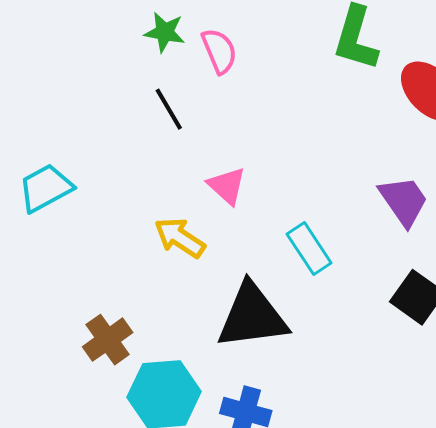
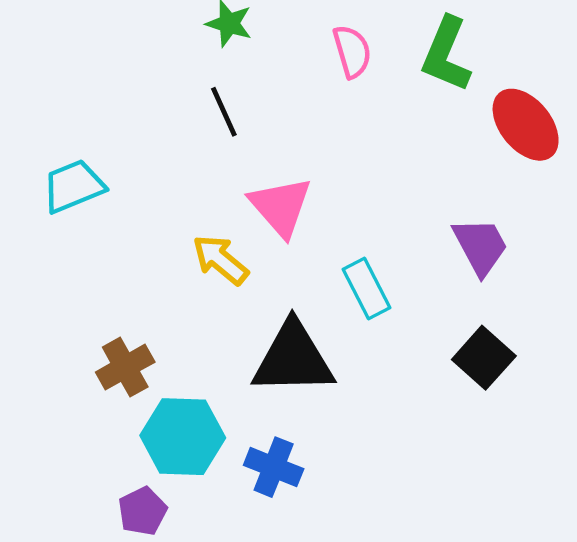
pink semicircle: (219, 51) -> (352, 51), moved
pink triangle: (227, 186) -> (281, 207), size x1.4

